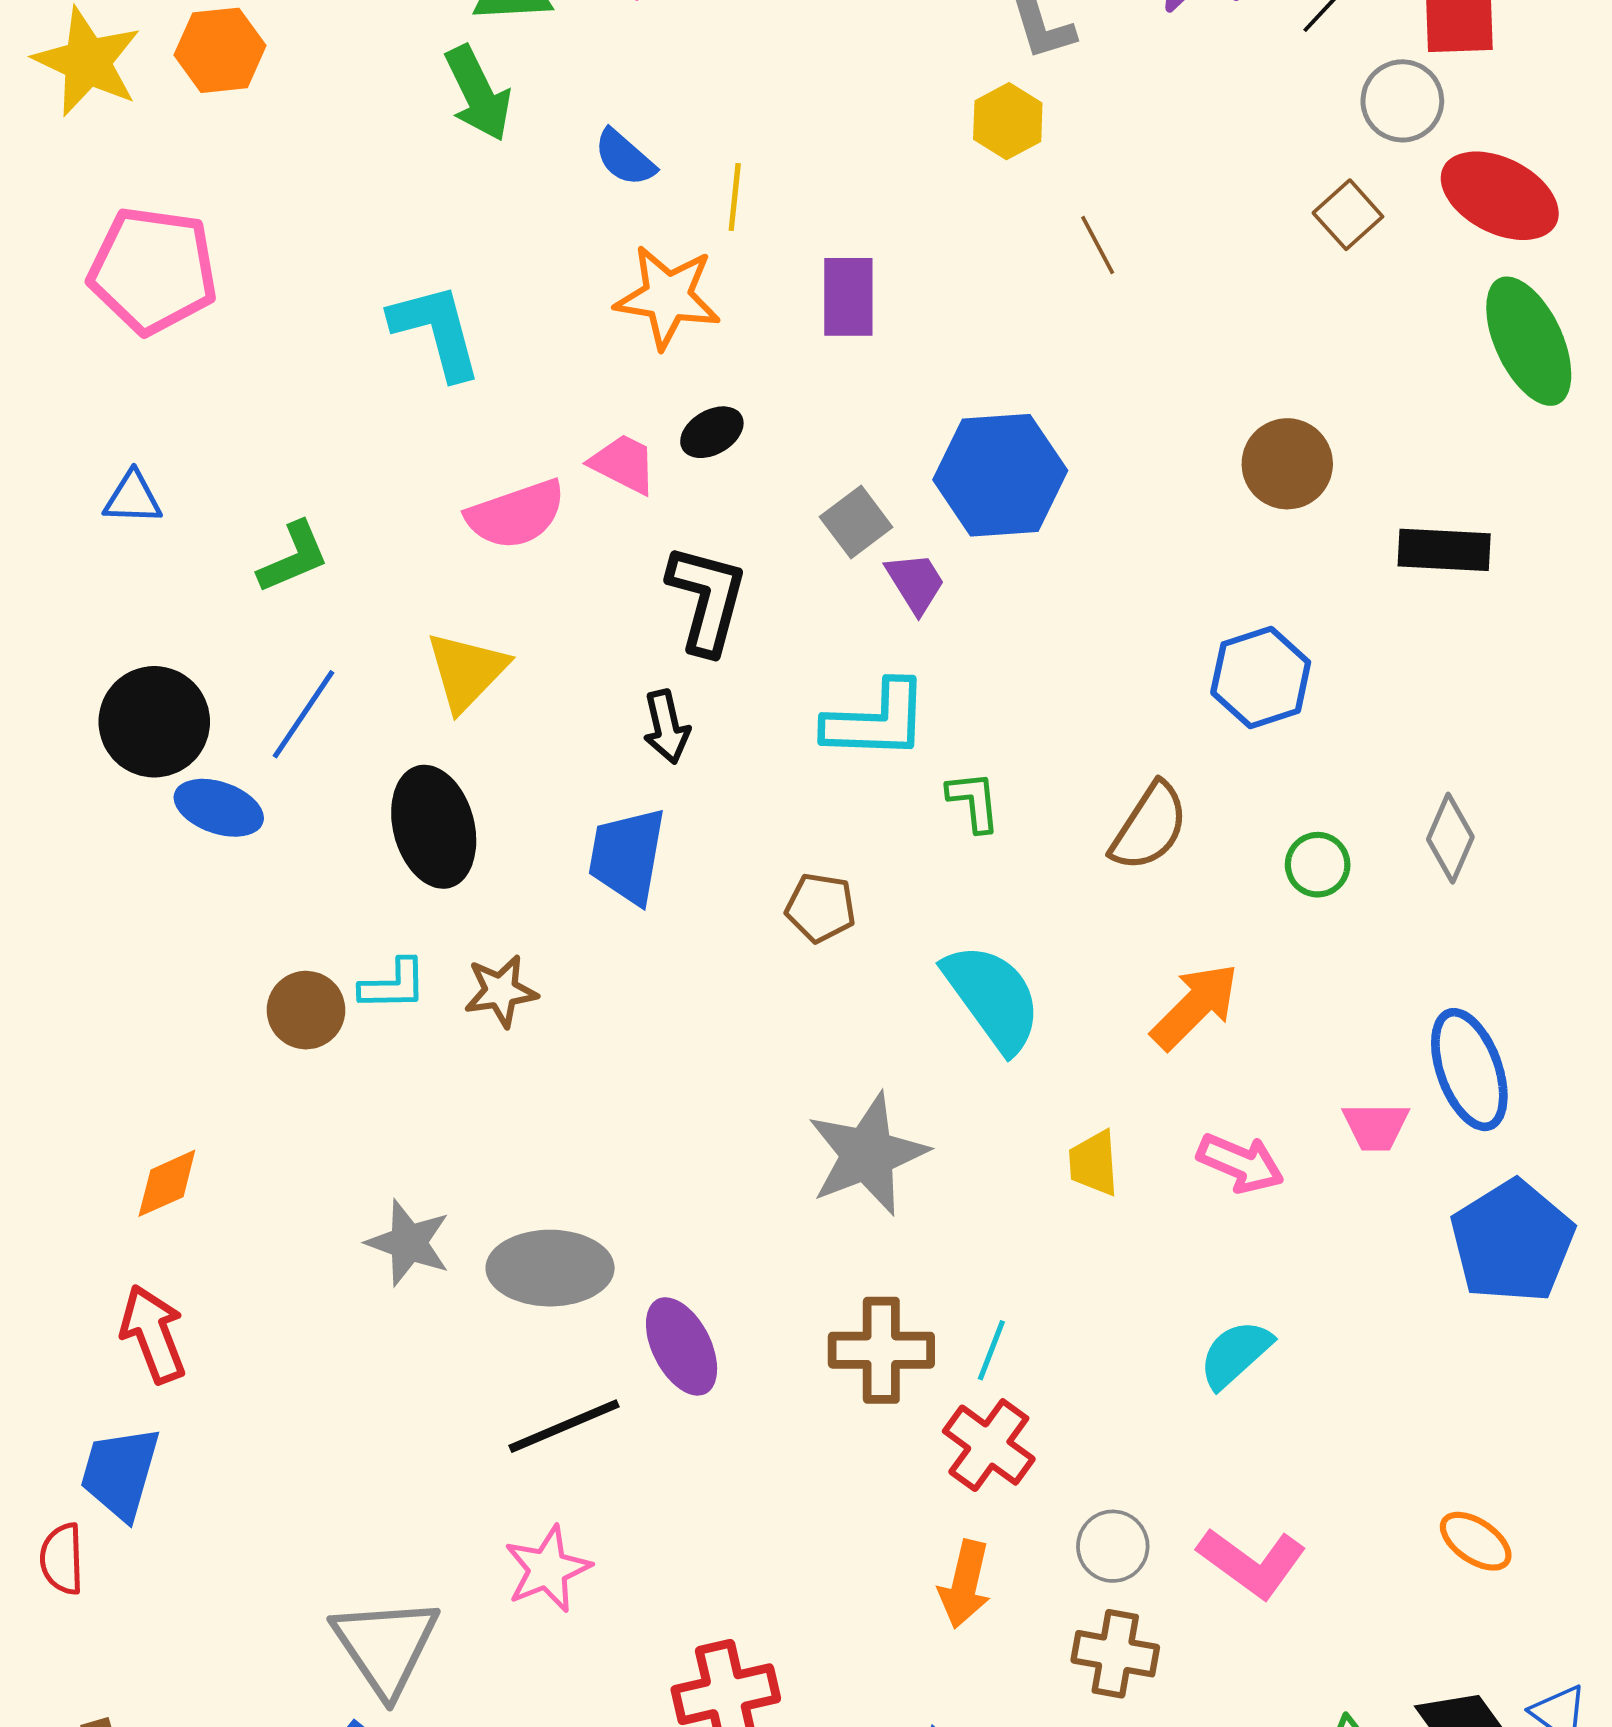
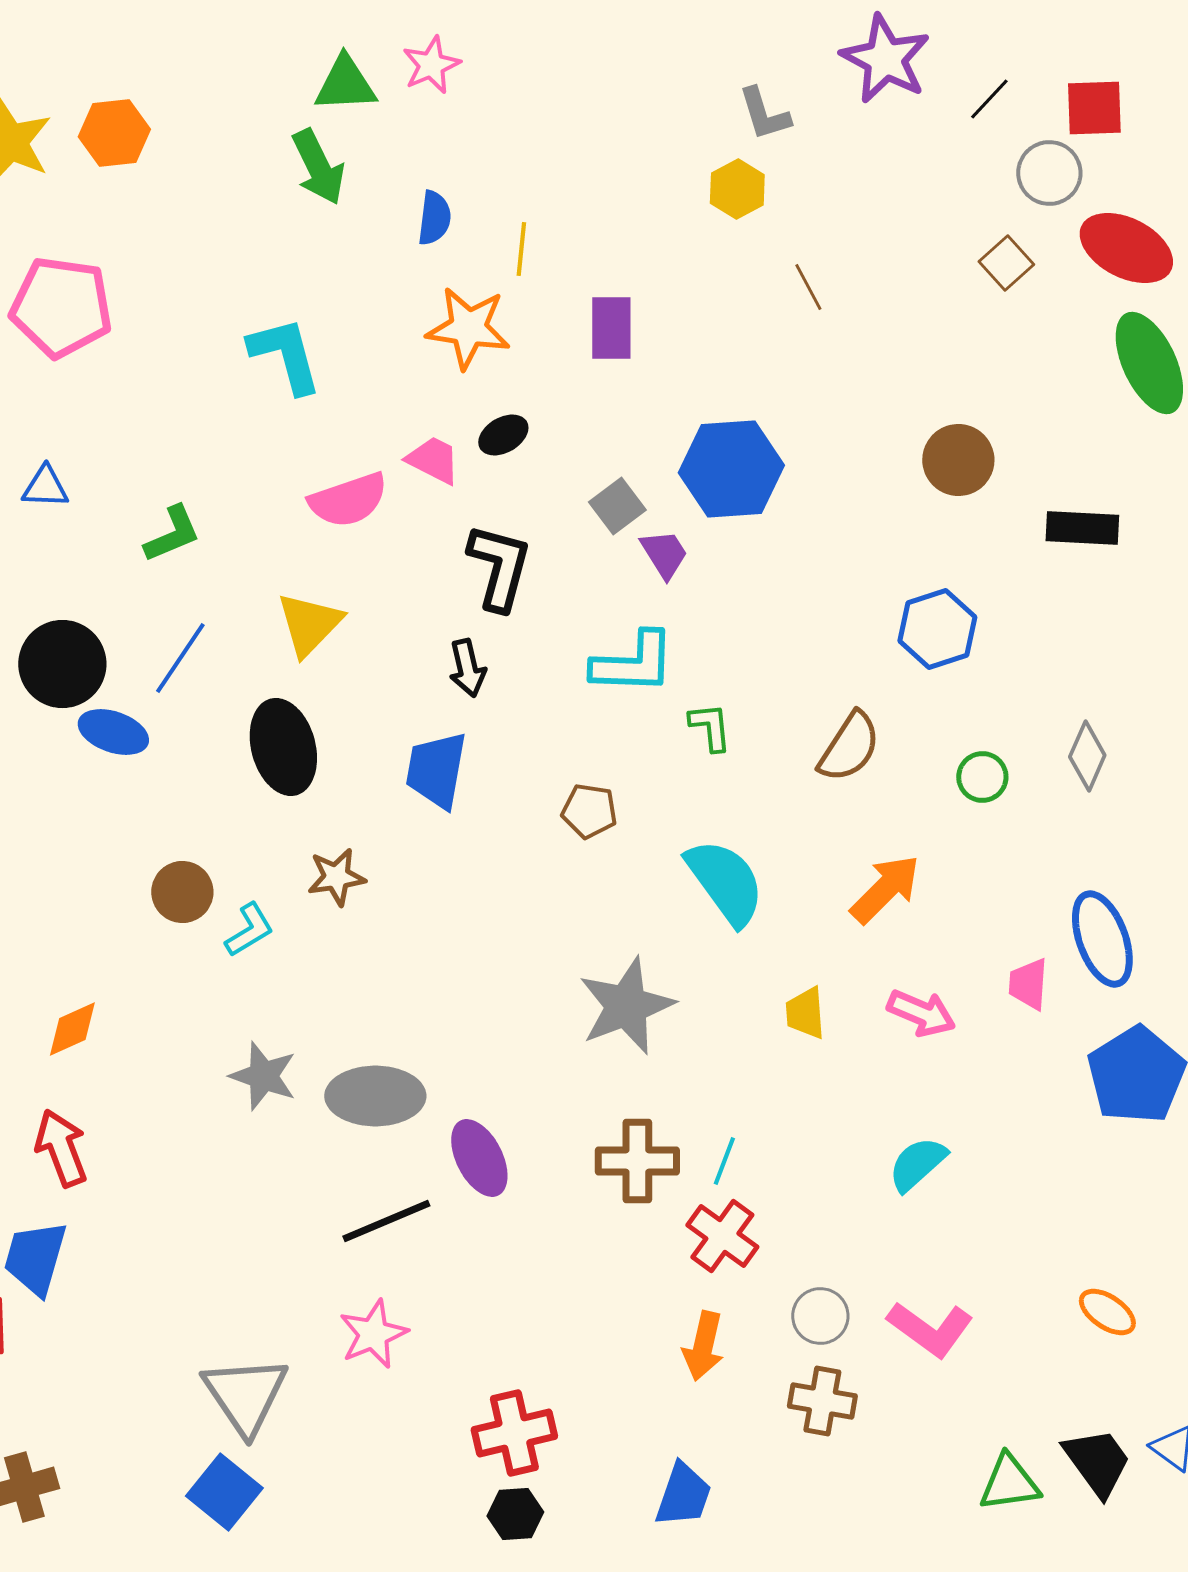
blue semicircle: (625, 158) -> (434, 218), turned -124
cyan L-shape: (393, 985) -> (249, 930), moved, turned -30
pink trapezoid: (1376, 1126) -> (1028, 984), turned 94

